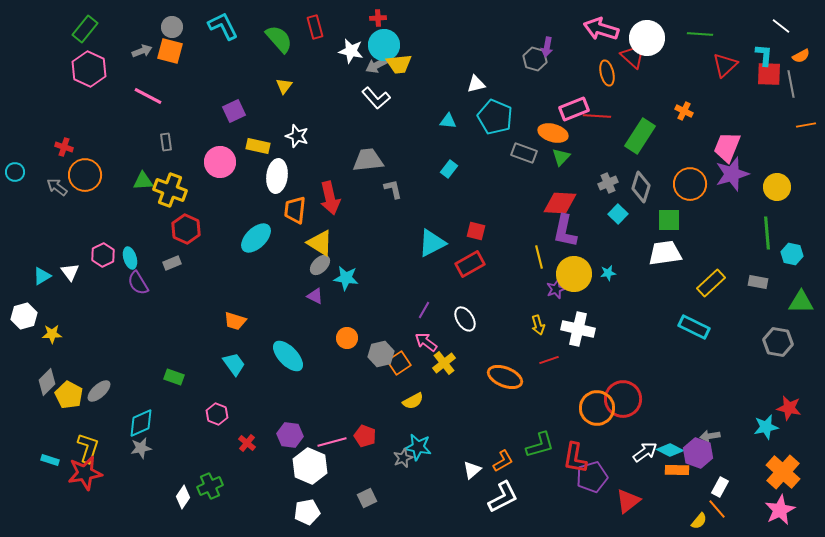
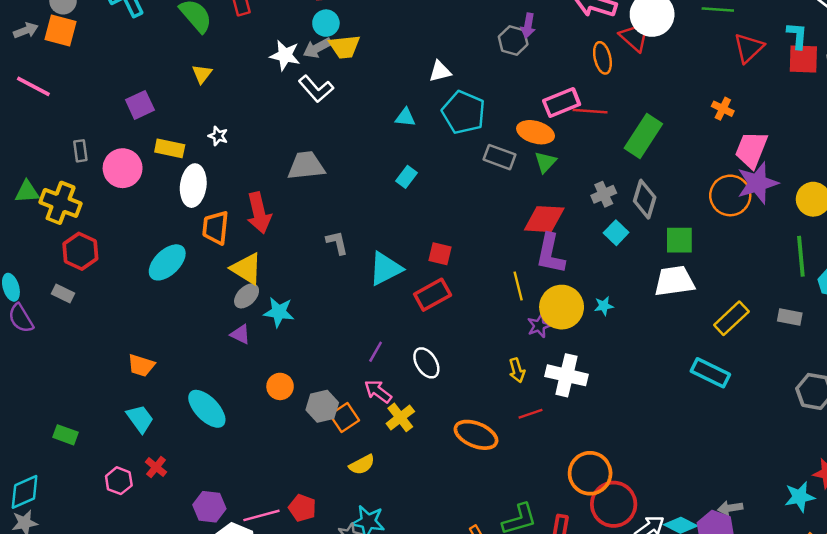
cyan circle: (384, 45) -> (326, 23), size x0.7
white star: (351, 51) -> (285, 55), moved
orange cross: (684, 111) -> (723, 109), moved
white star: (297, 136) -> (218, 136), size x0.7
gray rectangle: (166, 142) -> (80, 151), moved
orange circle: (690, 184) -> (730, 195), moved
gray L-shape: (393, 189) -> (337, 243), moved
gray rectangle: (172, 263) -> (63, 293), turned 48
red circle: (623, 399) -> (614, 504), moved
red cross: (247, 443) -> (156, 467), moved

